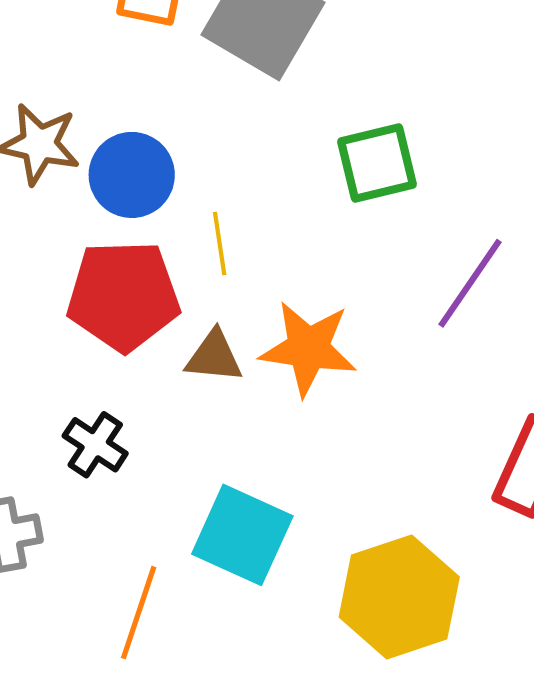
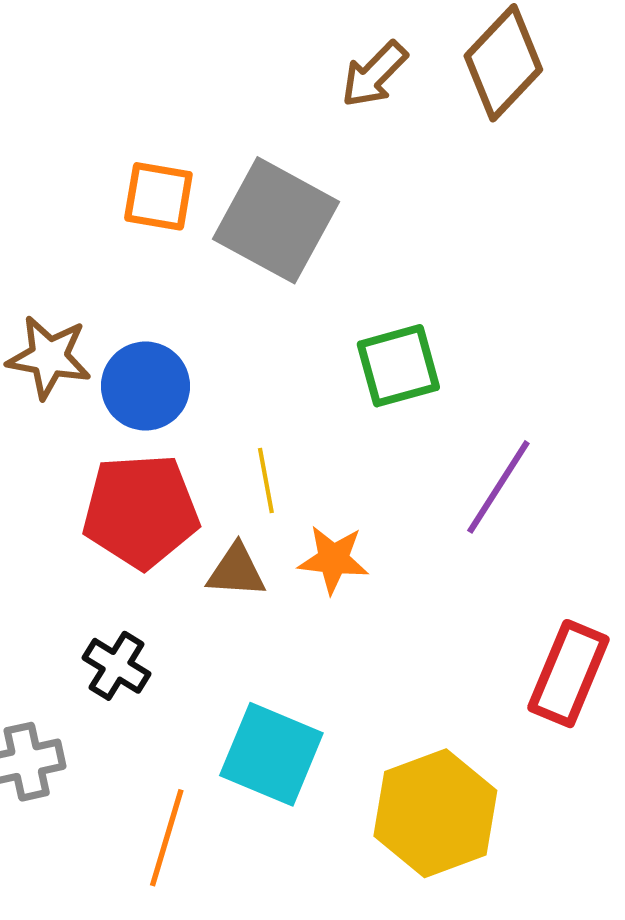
yellow line: (220, 244) -> (266, 481), moved
orange star: (308, 348) -> (333, 559), size x0.7

